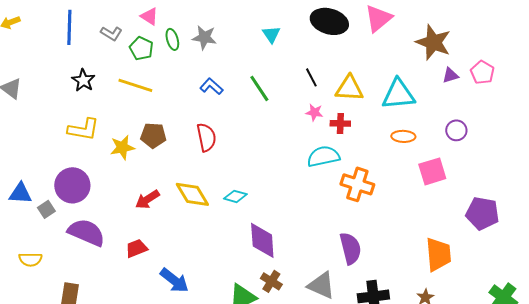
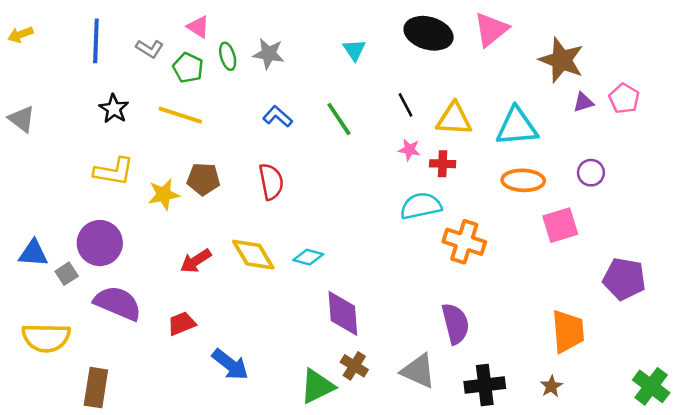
orange ellipse: (403, 136) -> (523, 180), size x1.4
yellow semicircle: (30, 259) -> (46, 338), size x1.6

